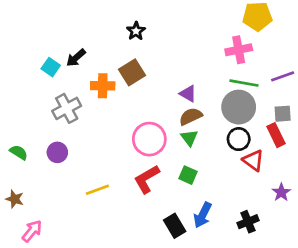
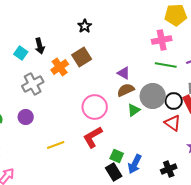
black arrow: (76, 58) -> (40, 46), turned -63
orange cross: (103, 86) -> (60, 67), turned -36
gray circle: (239, 107) -> (153, 96), moved
green triangle: (189, 138) -> (134, 110), moved, turned 32
black circle: (239, 139) -> (174, 101), moved
green square: (188, 175) -> (117, 156), moved

